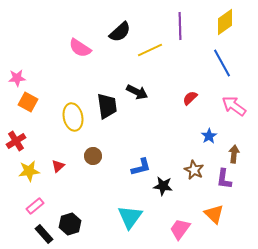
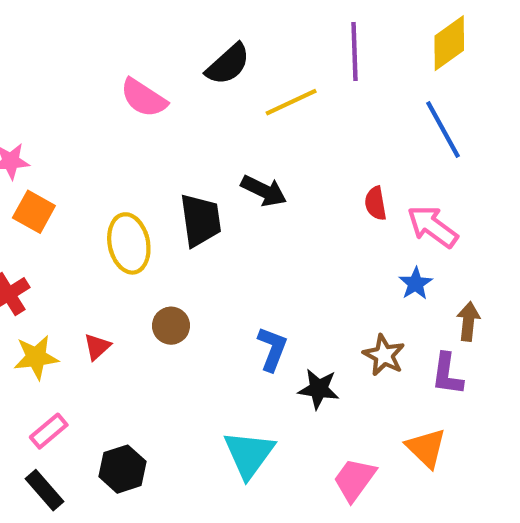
red semicircle: (190, 98) -> (376, 203), turned -56
pink arrow: (234, 106) -> (432, 227), moved
blue L-shape: (141, 167) -> (272, 349), turned -55
black rectangle: (44, 234) -> (44, 490), moved

